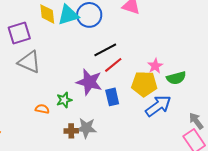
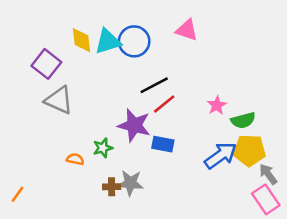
purple square: (19, 33) -> (46, 64), turned -35
yellow pentagon: (144, 84) -> (249, 150), moved
blue rectangle: (112, 97) -> (163, 144), turned -66

